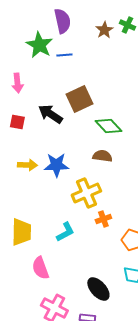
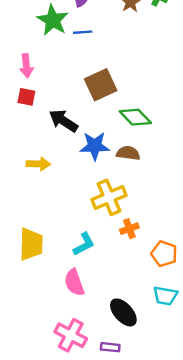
black arrow: (50, 114) -> (63, 121), moved
red square: (17, 122) -> (26, 97), moved
blue star: (56, 165) -> (95, 146), moved
pink semicircle: (40, 268) -> (74, 283), moved

